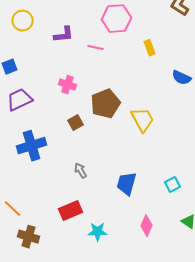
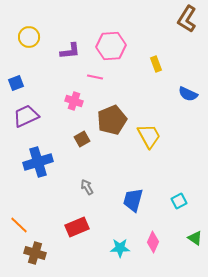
pink hexagon: (116, 19) -> (111, 46), moved
pink line: (96, 48) -> (95, 77), moved
cyan star: (98, 232) -> (120, 248), moved

